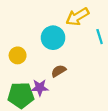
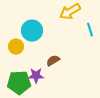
cyan circle: (53, 38) -> (32, 31), moved

